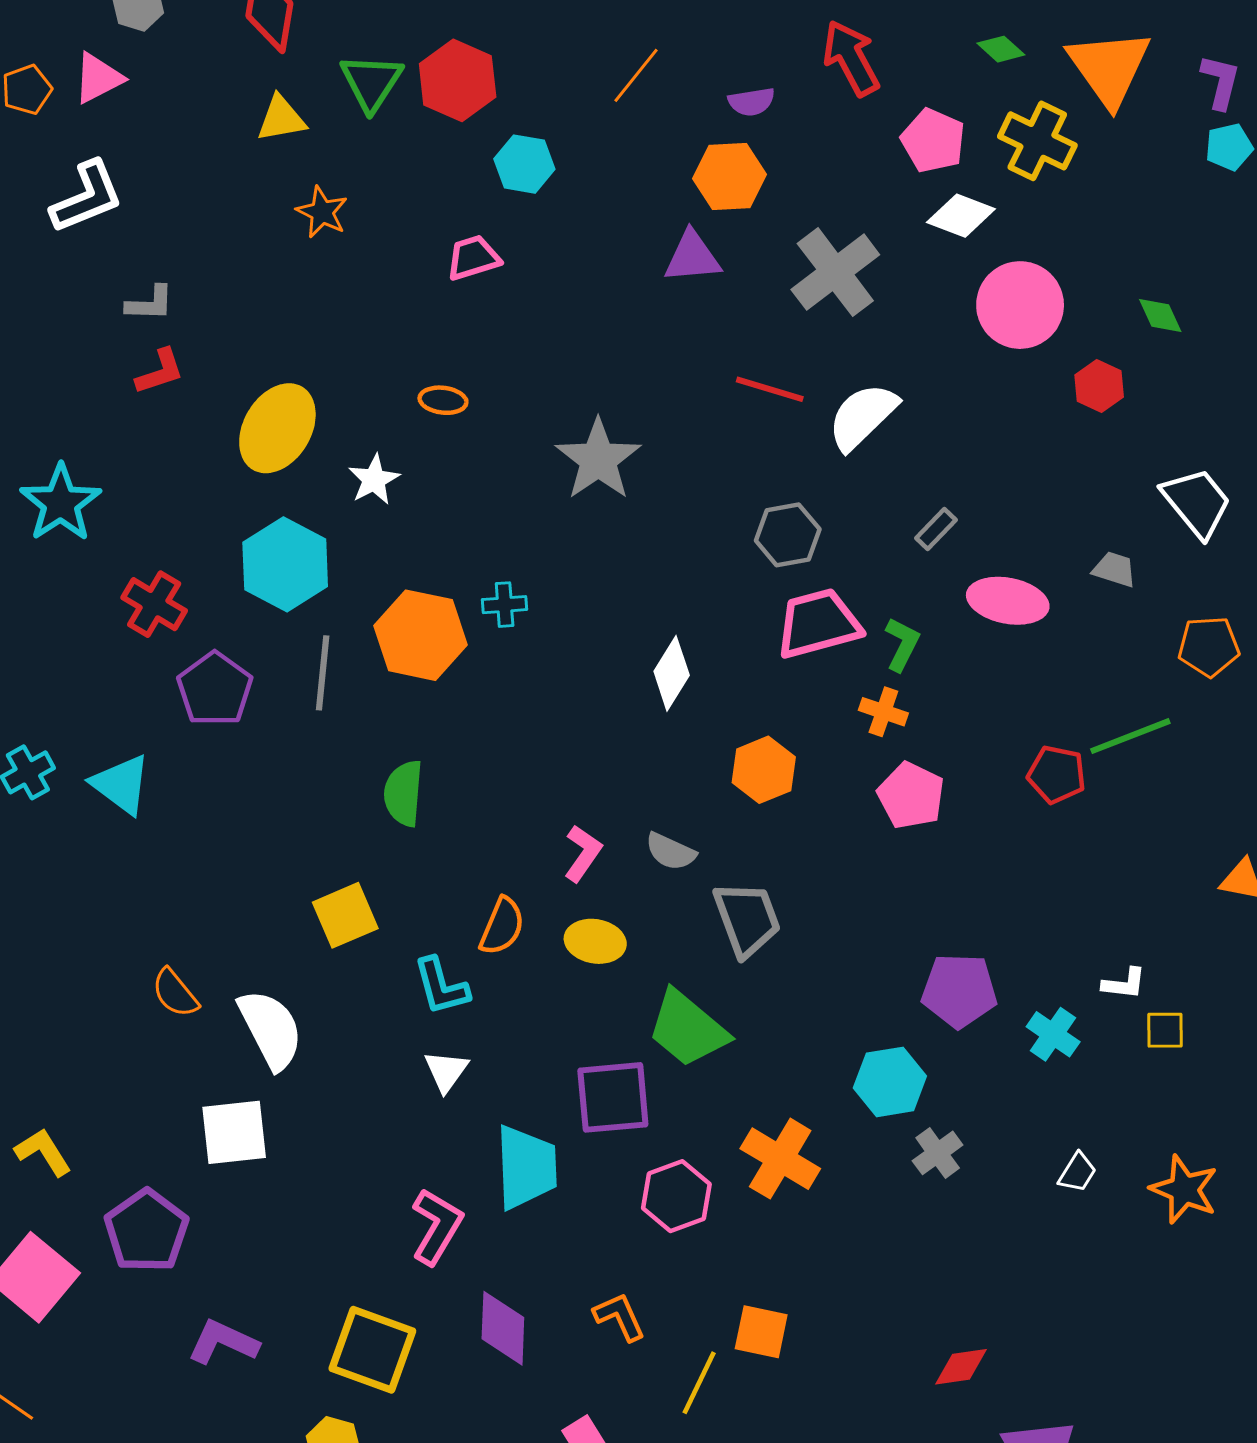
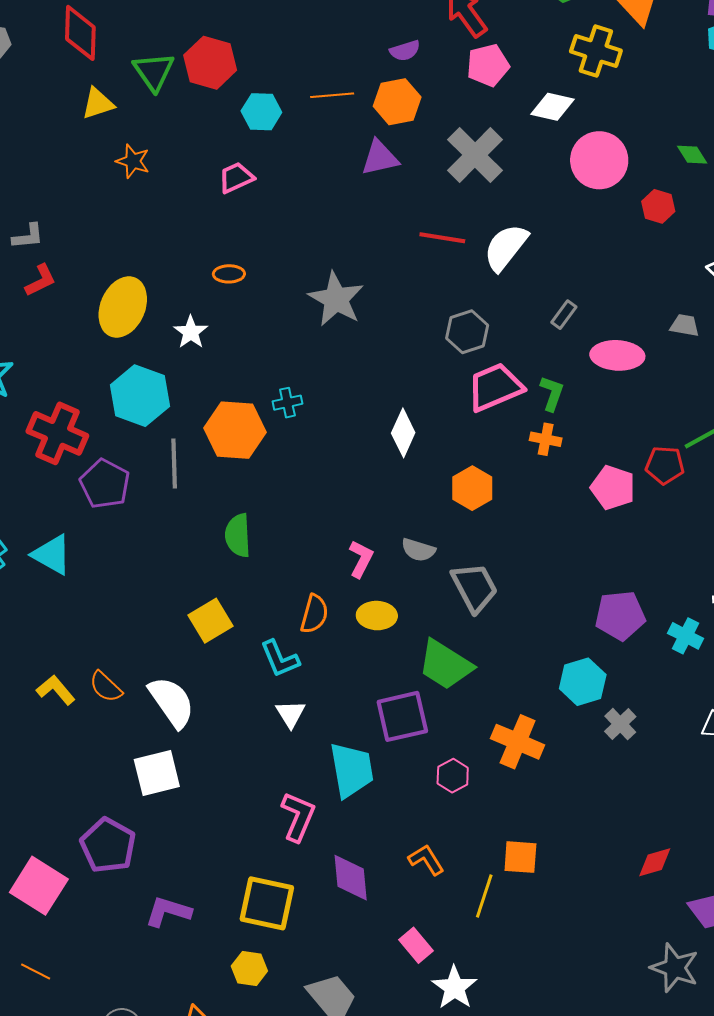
orange line: (636, 75) -> (332, 95), moved, turned 54
pink pentagon: (933, 141) -> (488, 65), moved, turned -30
red cross: (154, 604) -> (57, 433), size x1.4
pink pentagon: (911, 796) -> (613, 488), moved
yellow L-shape: (43, 1152) -> (56, 690), moved
pink hexagon: (676, 1196) -> (453, 776), size x0.7

